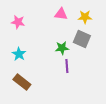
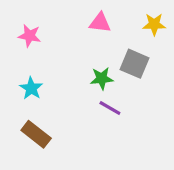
yellow star: (85, 17) -> (154, 24), moved
purple line: (67, 66) -> (110, 108), turned -56

